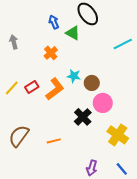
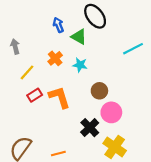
cyan star: (74, 76) -> (80, 65), moved
yellow line: (12, 88) -> (27, 72), moved
orange L-shape: (55, 89) -> (59, 97), turned -70
yellow cross: (118, 135) -> (115, 147), moved

